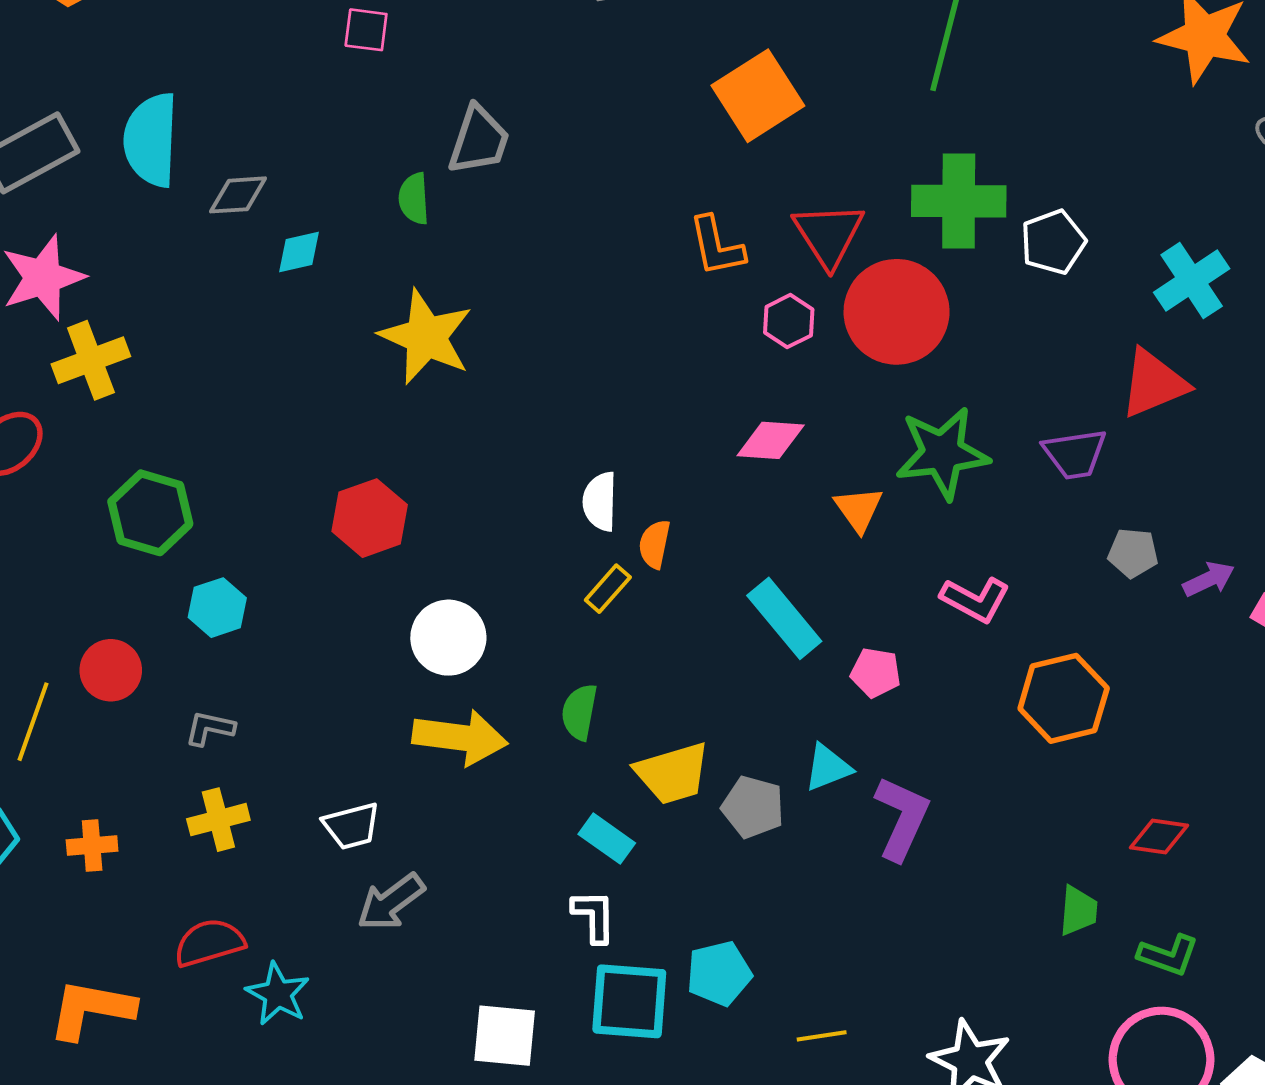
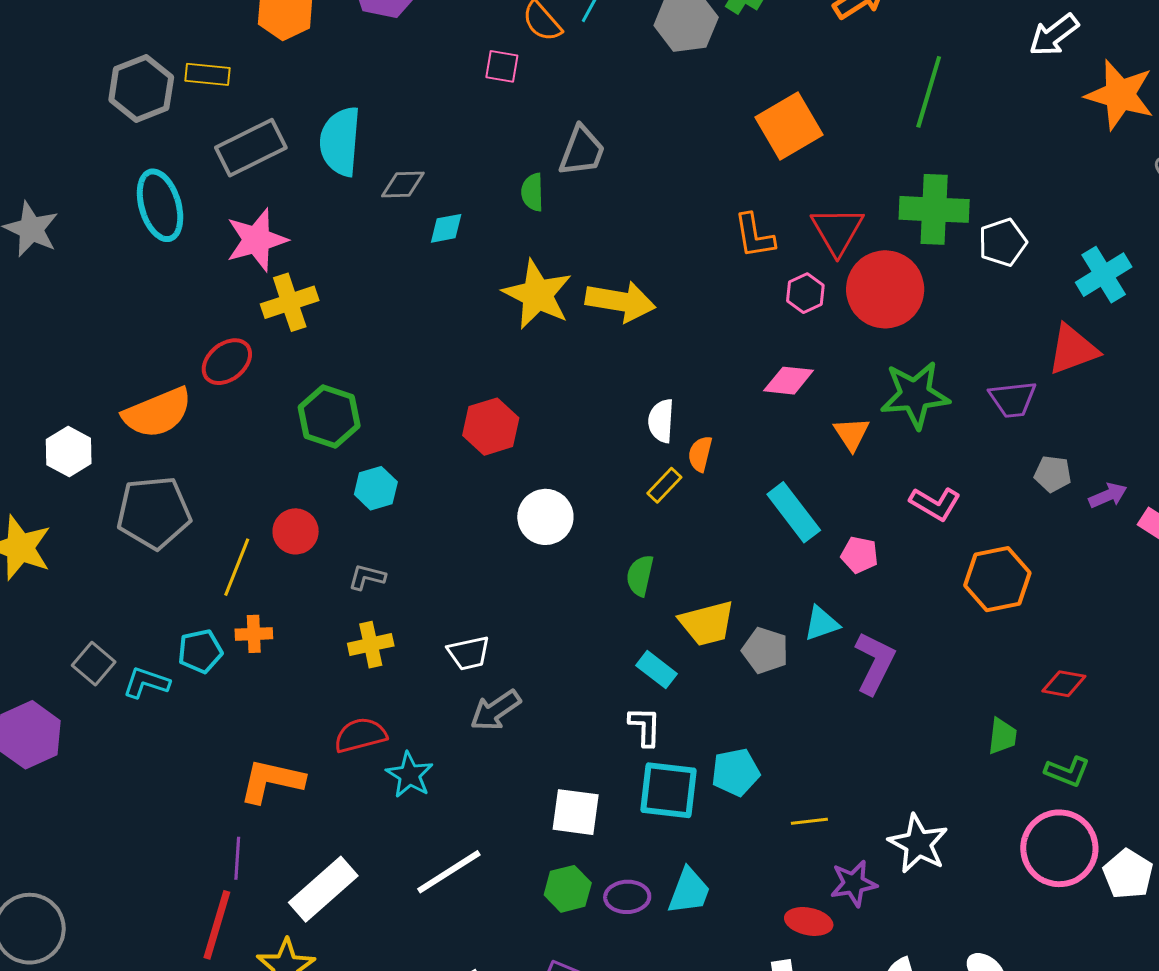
yellow arrow: (460, 737) -> (620, 301), moved
orange cross: (92, 845) -> (254, 634), moved

